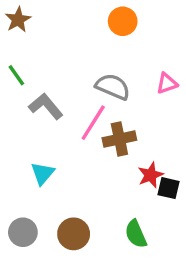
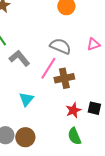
cyan triangle: (43, 173) -> (26, 99), moved
red star: (150, 175) -> (73, 110), moved
brown circle: (74, 234) -> (25, 137), moved

